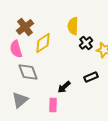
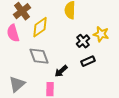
black cross: (86, 43) -> (83, 41), moved
gray diamond: (28, 72) -> (39, 56), moved

